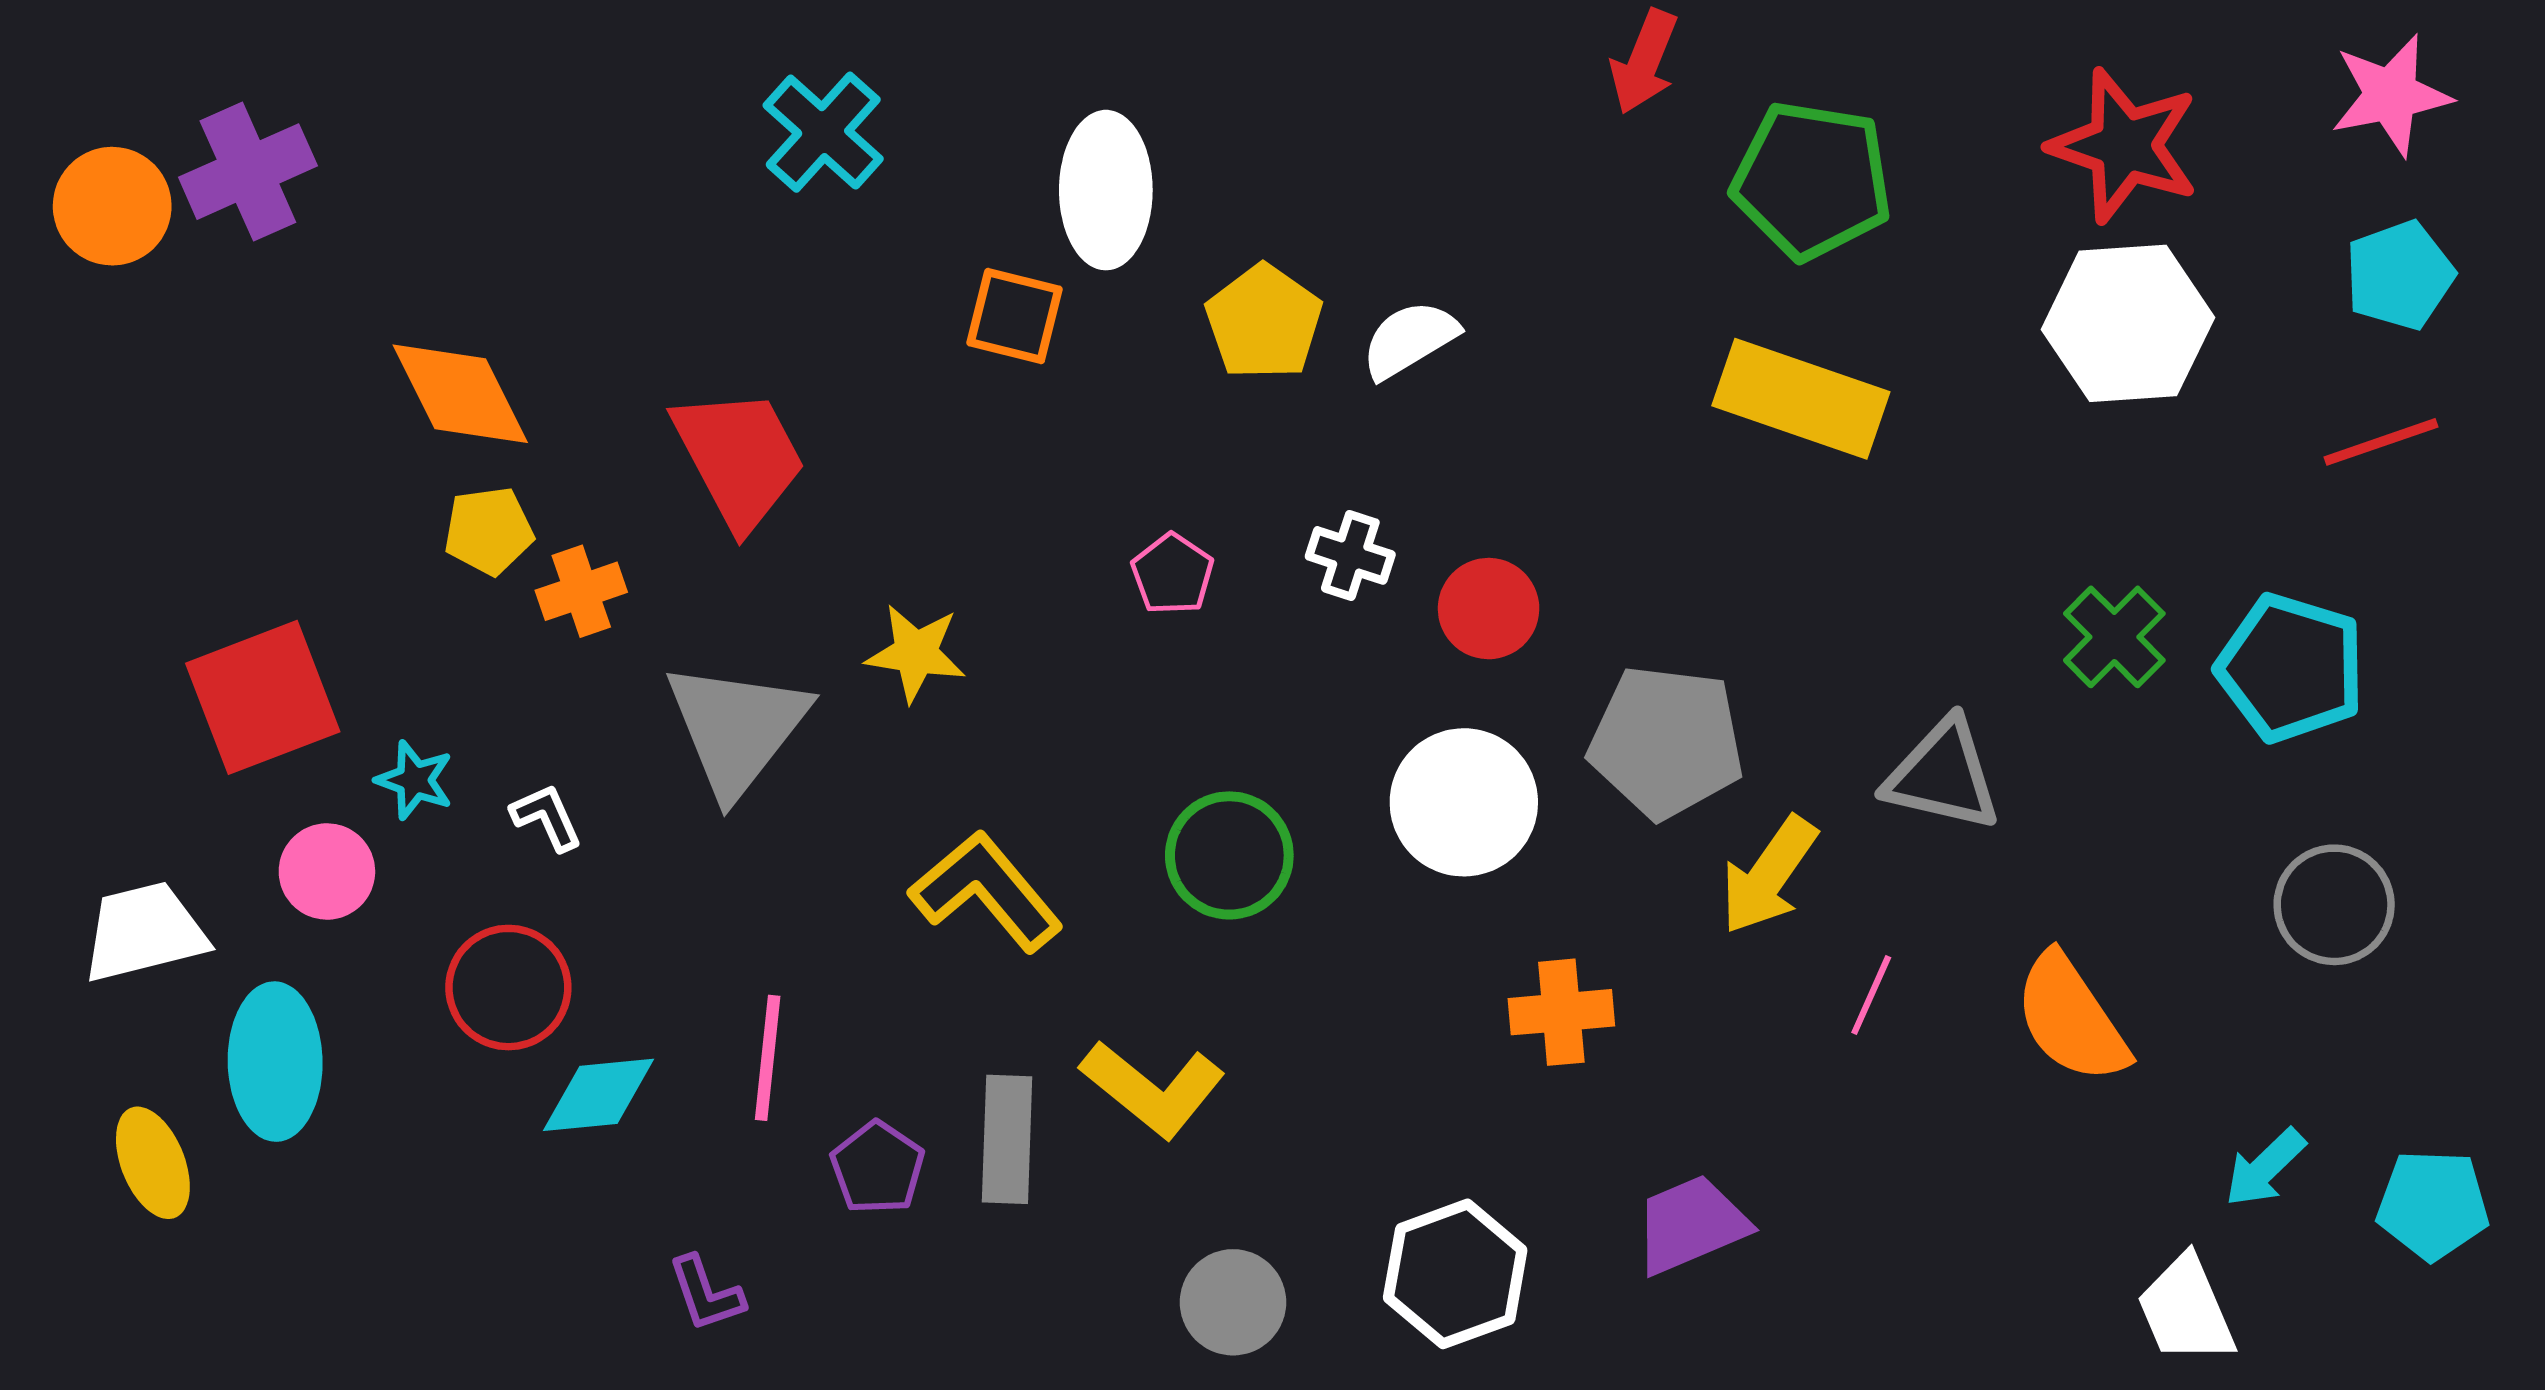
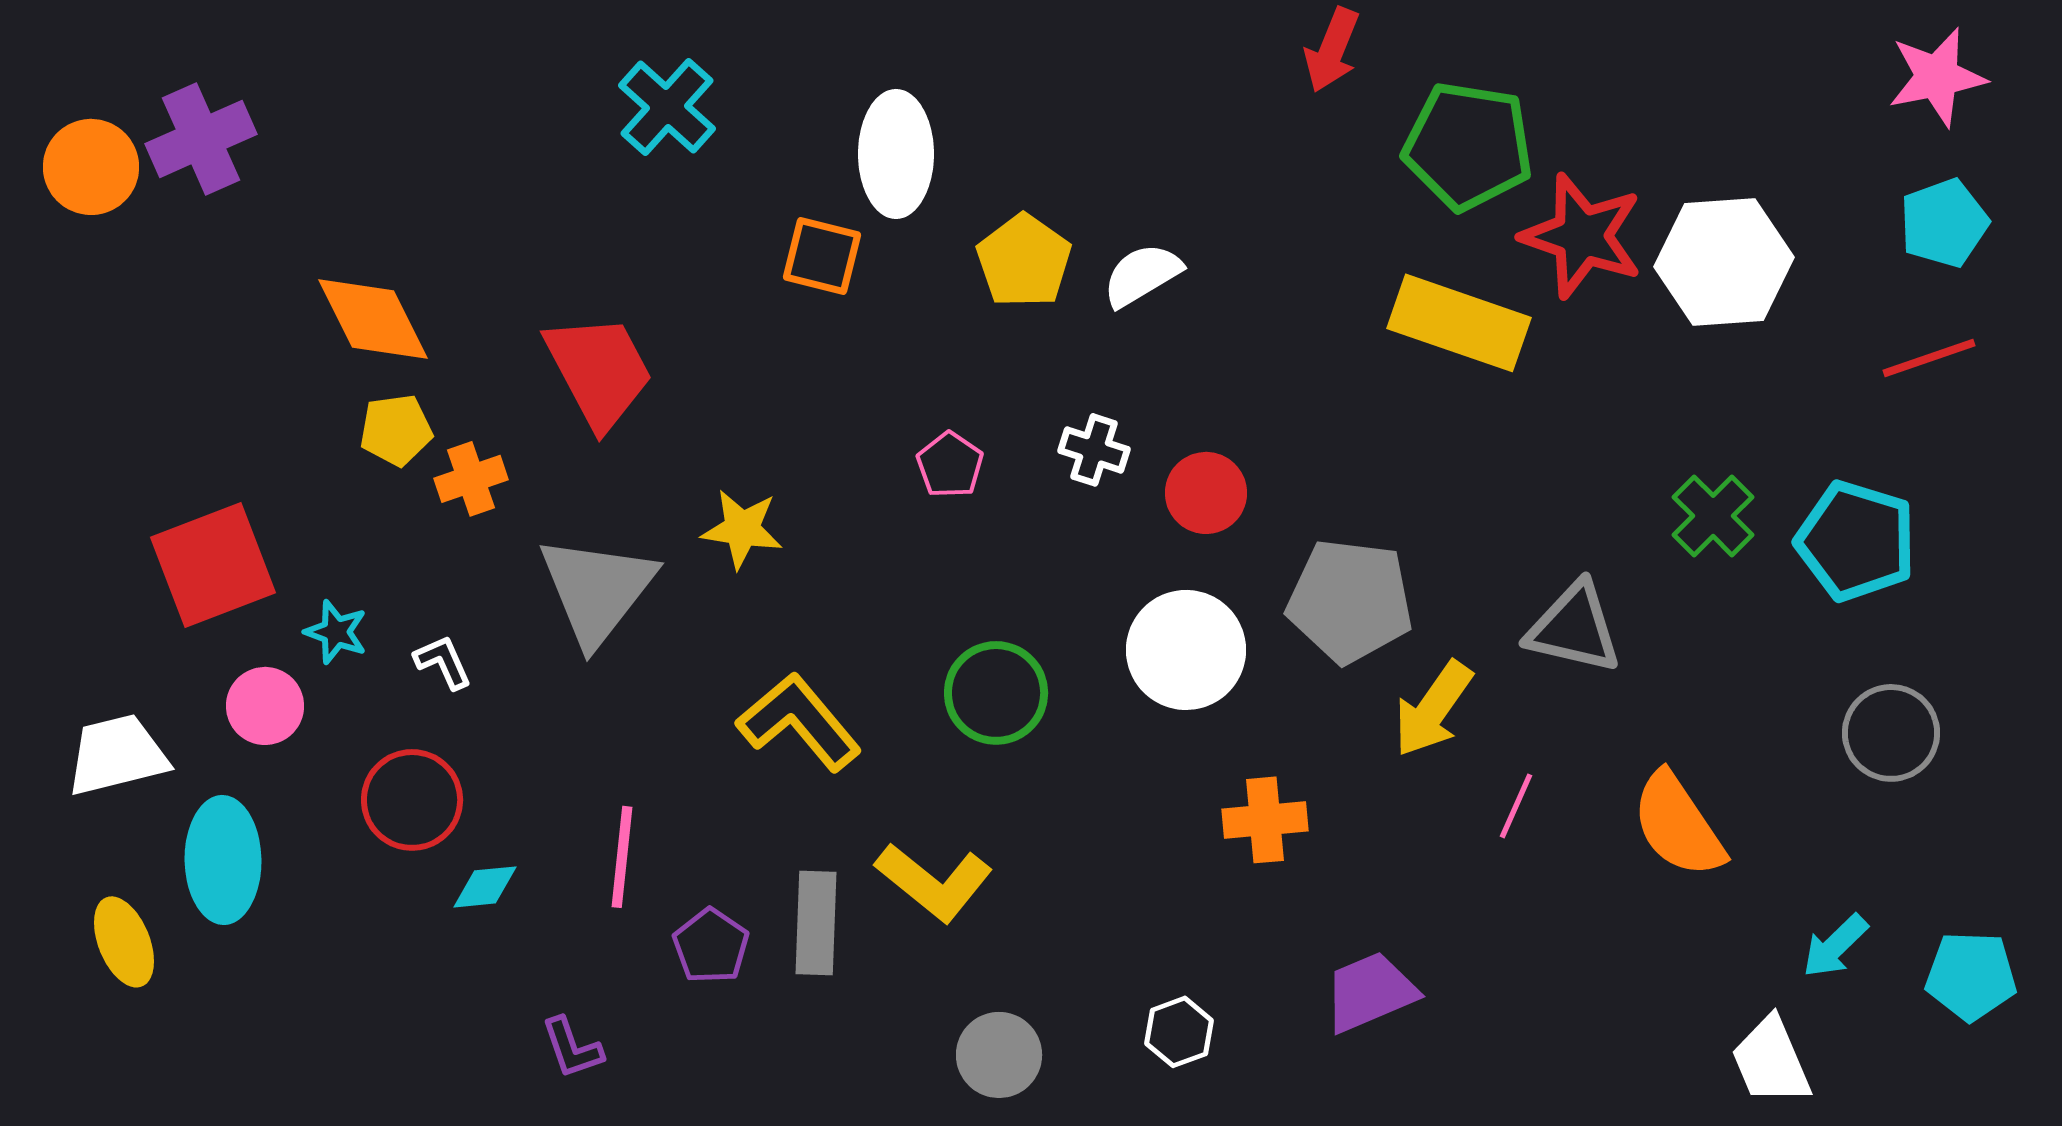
red star: (2124, 146) -> (1582, 236), moved
cyan diamond: (599, 1095) -> (485, 887), size x0.7
white hexagon: (1455, 1274) -> (1179, 1032), size x0.6

